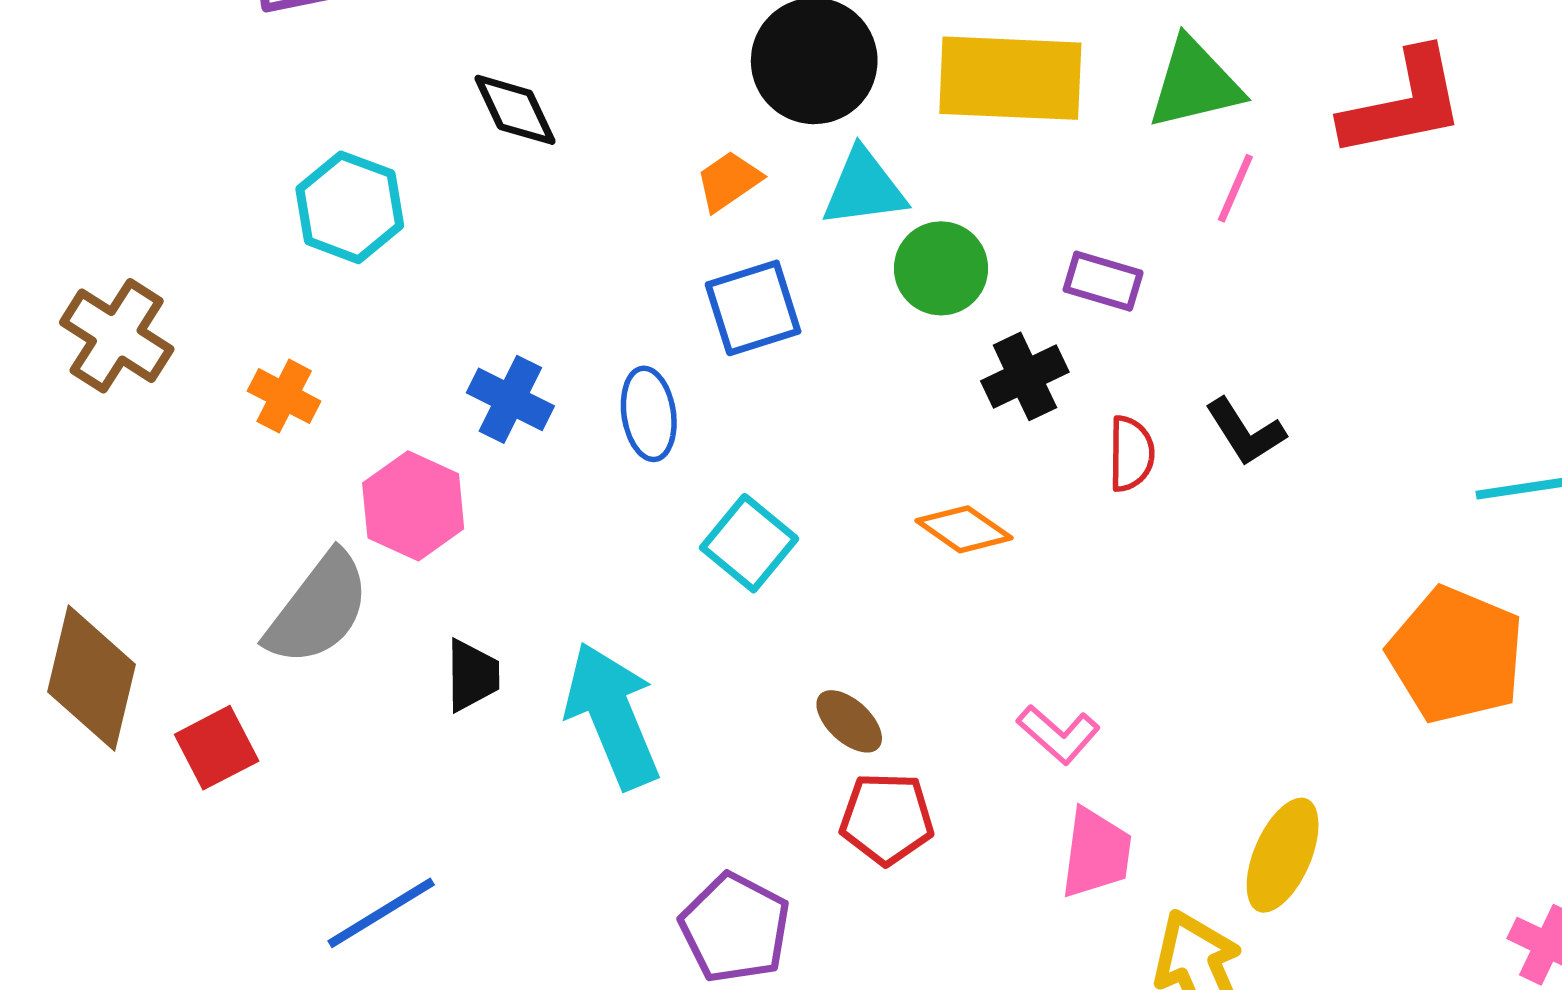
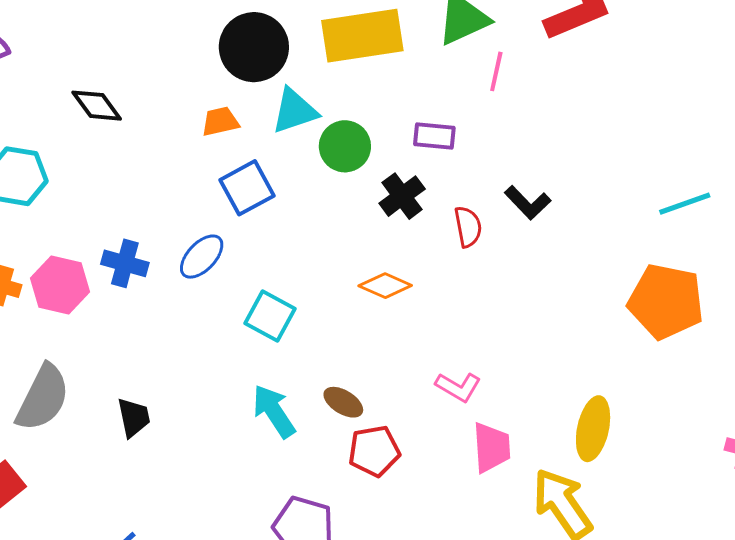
orange trapezoid: (729, 181) -> (220, 121), turned 33
blue ellipse: (649, 414) -> (202, 257), turned 63
pink hexagon: (413, 506) -> (60, 285), moved
cyan arrow: (612, 715) -> (274, 411), moved, size x0.7

